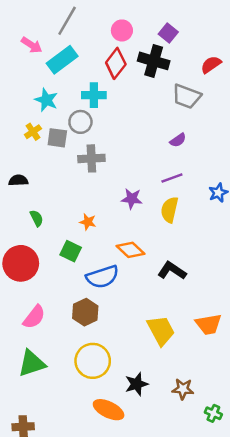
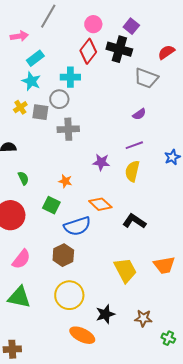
pink arrow: (32, 45) -> (19, 36), turned -42
cyan rectangle: (62, 60) -> (35, 58), moved, size x0.7
green triangle: (32, 363) -> (19, 297), turned 30

